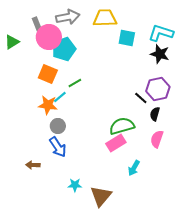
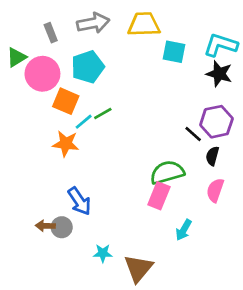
pink circle: (49, 37) -> (42, 74), moved
cyan line: (60, 97) -> (84, 122), moved
gray circle: (58, 126) -> (62, 227), moved
pink rectangle: (116, 143) -> (159, 196), turned -36

